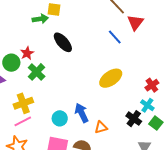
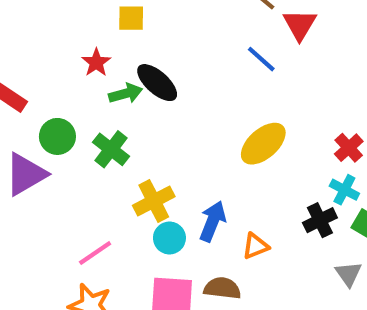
green arrow: (40, 19) -> (126, 93), moved
red star: (27, 53) -> (96, 62), moved
yellow cross: (23, 103) -> (154, 201), moved
blue arrow: (82, 113) -> (213, 221), turned 54
black cross: (134, 119) -> (320, 220), turned 35

